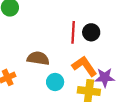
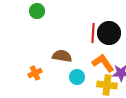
black circle: (91, 32) -> (109, 33), size x1.5

